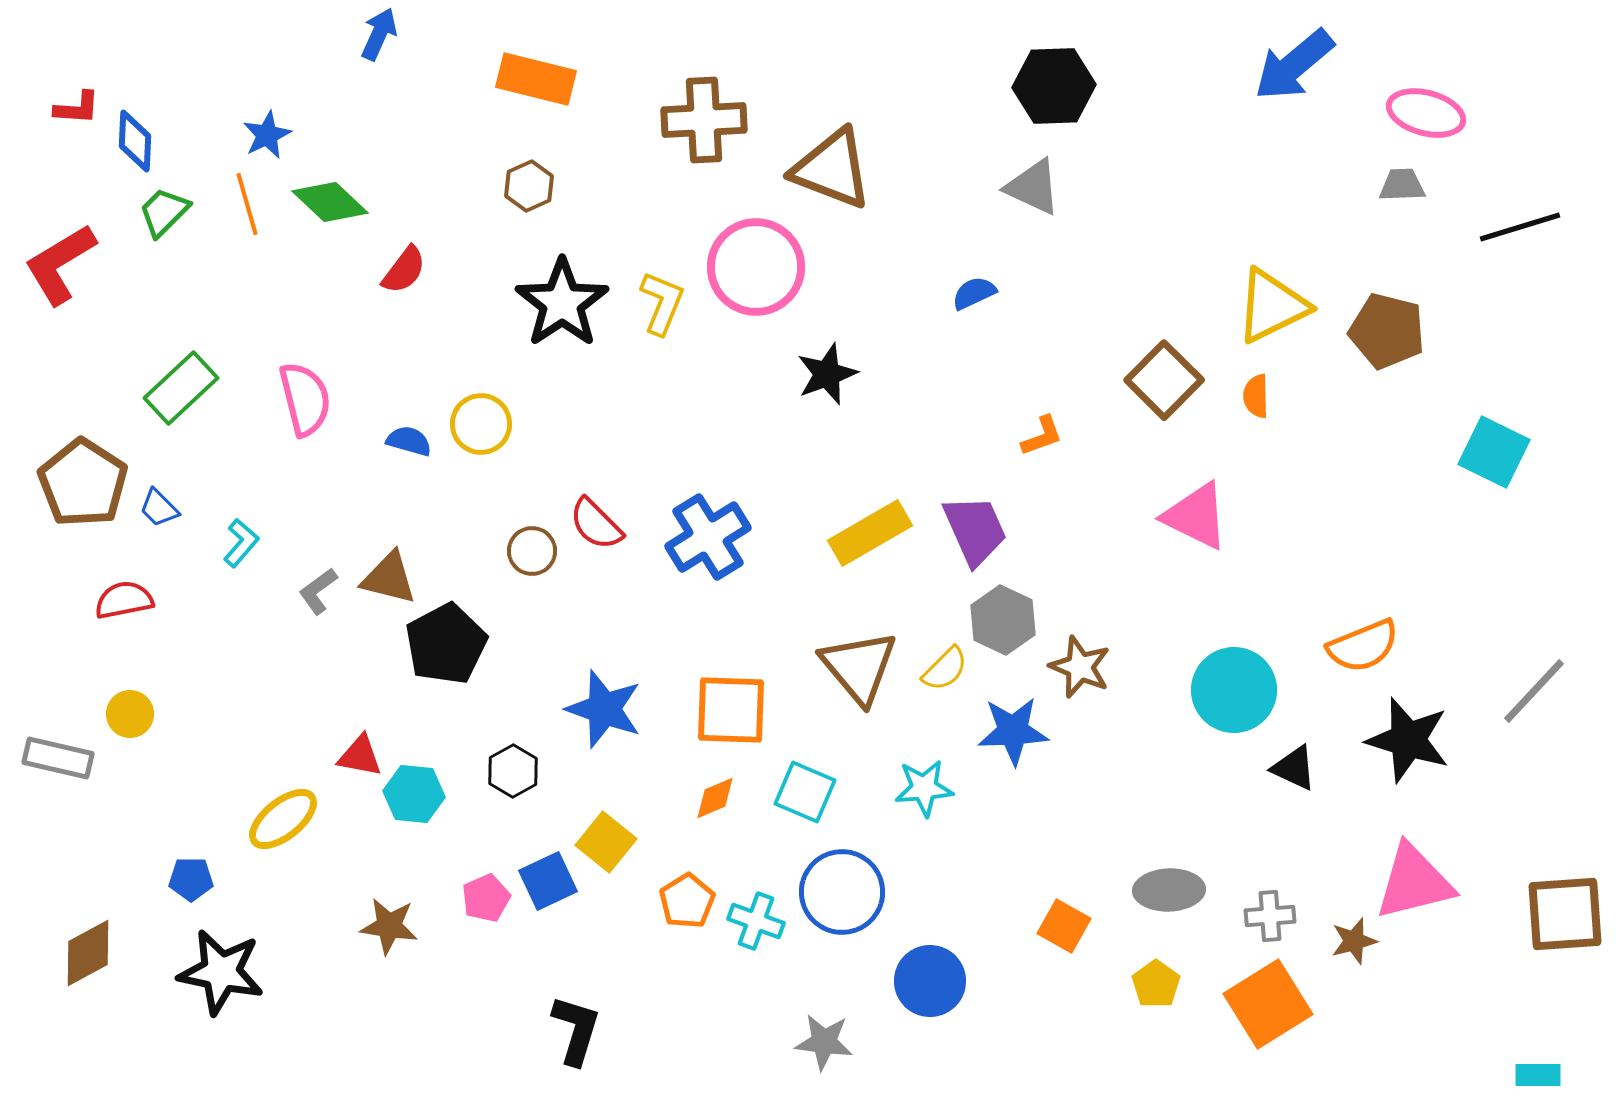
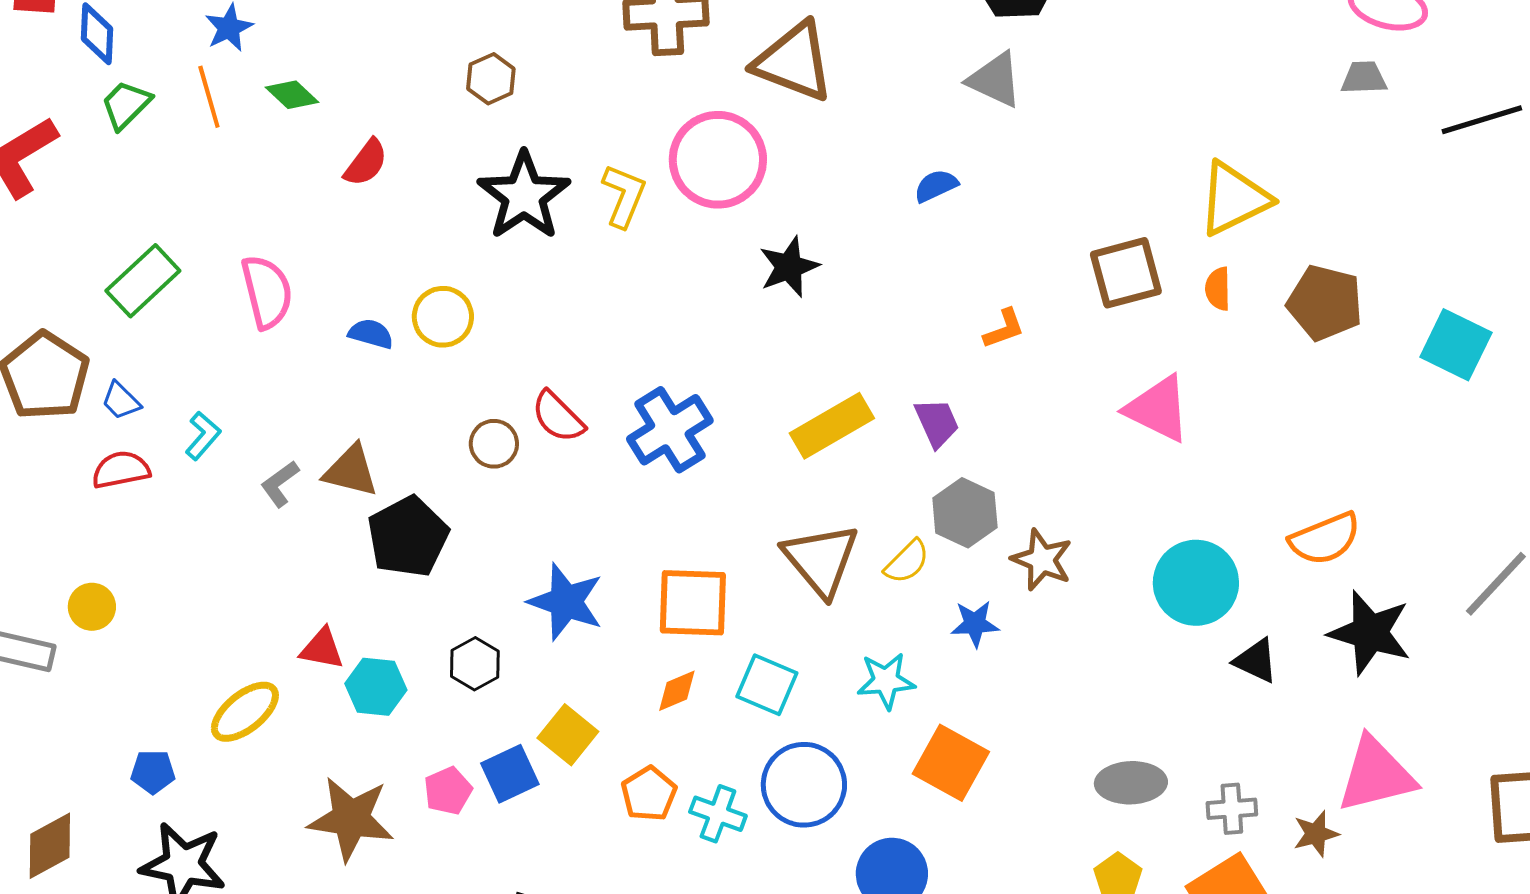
green diamond: (330, 202) -> (292, 95), size x0.7
brown pentagon: (1387, 331) -> (1325, 303), moved
brown square: (1164, 380) -> (1126, 273), turned 30
purple trapezoid: (975, 530) -> (937, 423), size x0.7
red semicircle: (124, 600) -> (121, 470), moved
blue star: (1013, 731) -> (975, 624), size x0.7
brown star: (389, 926) -> (351, 819), size x1.5
orange square: (1064, 926) -> (951, 763), moved, size x1.4

